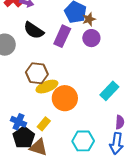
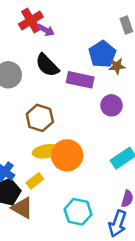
purple rectangle: (62, 36) -> (80, 80), turned 65
purple circle: (91, 38) -> (111, 105), moved
yellow ellipse: (47, 87) -> (46, 151), moved

